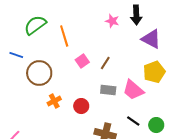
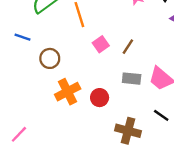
brown circle: (39, 73) -> (50, 58), size x0.7
orange cross: (54, 101) -> (68, 92), size x1.5

